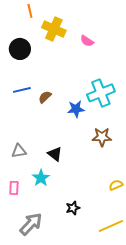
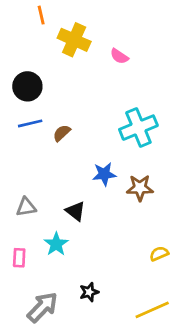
black circle: (20, 49) -> (27, 86), moved
blue star: (76, 109) -> (104, 174), moved
black star: (73, 208) -> (89, 292), moved

